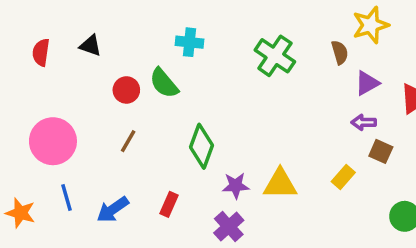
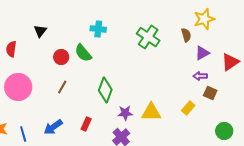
black triangle: (90, 46) -> (40, 31), turned 48
red semicircle: (41, 52) -> (11, 49), moved
blue line: (67, 198) -> (23, 134), moved

